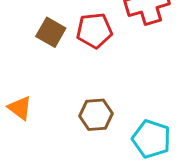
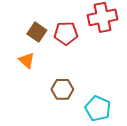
orange triangle: (20, 108) -> (27, 60), moved

